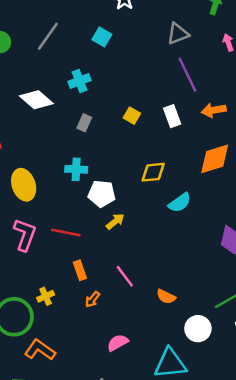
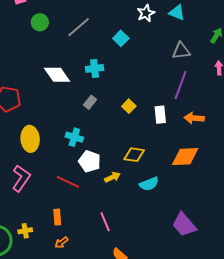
purple line: (187, 75) -> (181, 85), turned 32
yellow arrow: (115, 221) -> (112, 177), moved
red line: (66, 233) -> (68, 182), moved
pink line: (125, 276) -> (105, 222), moved

